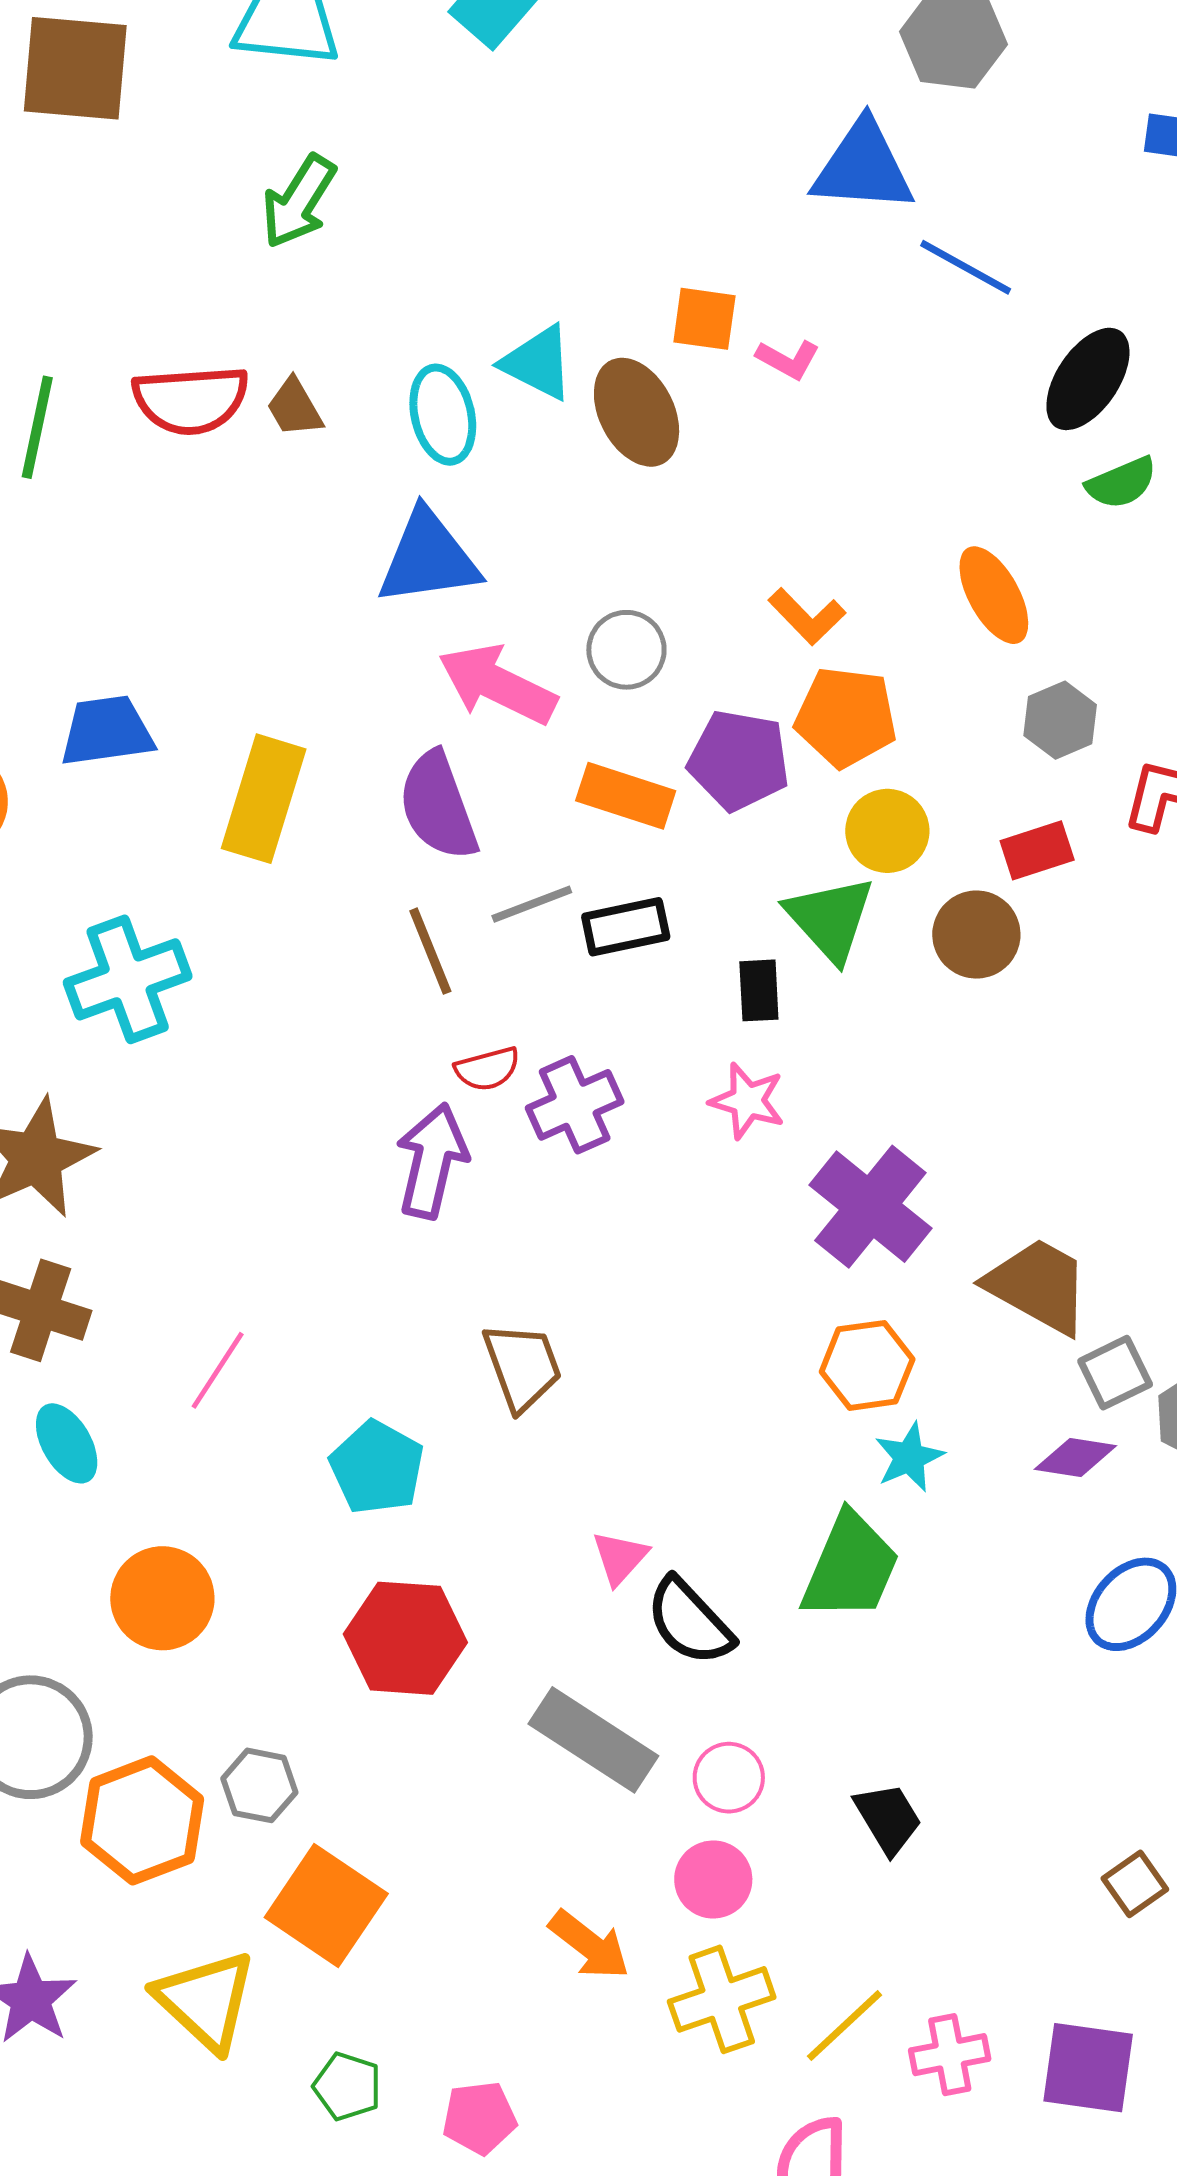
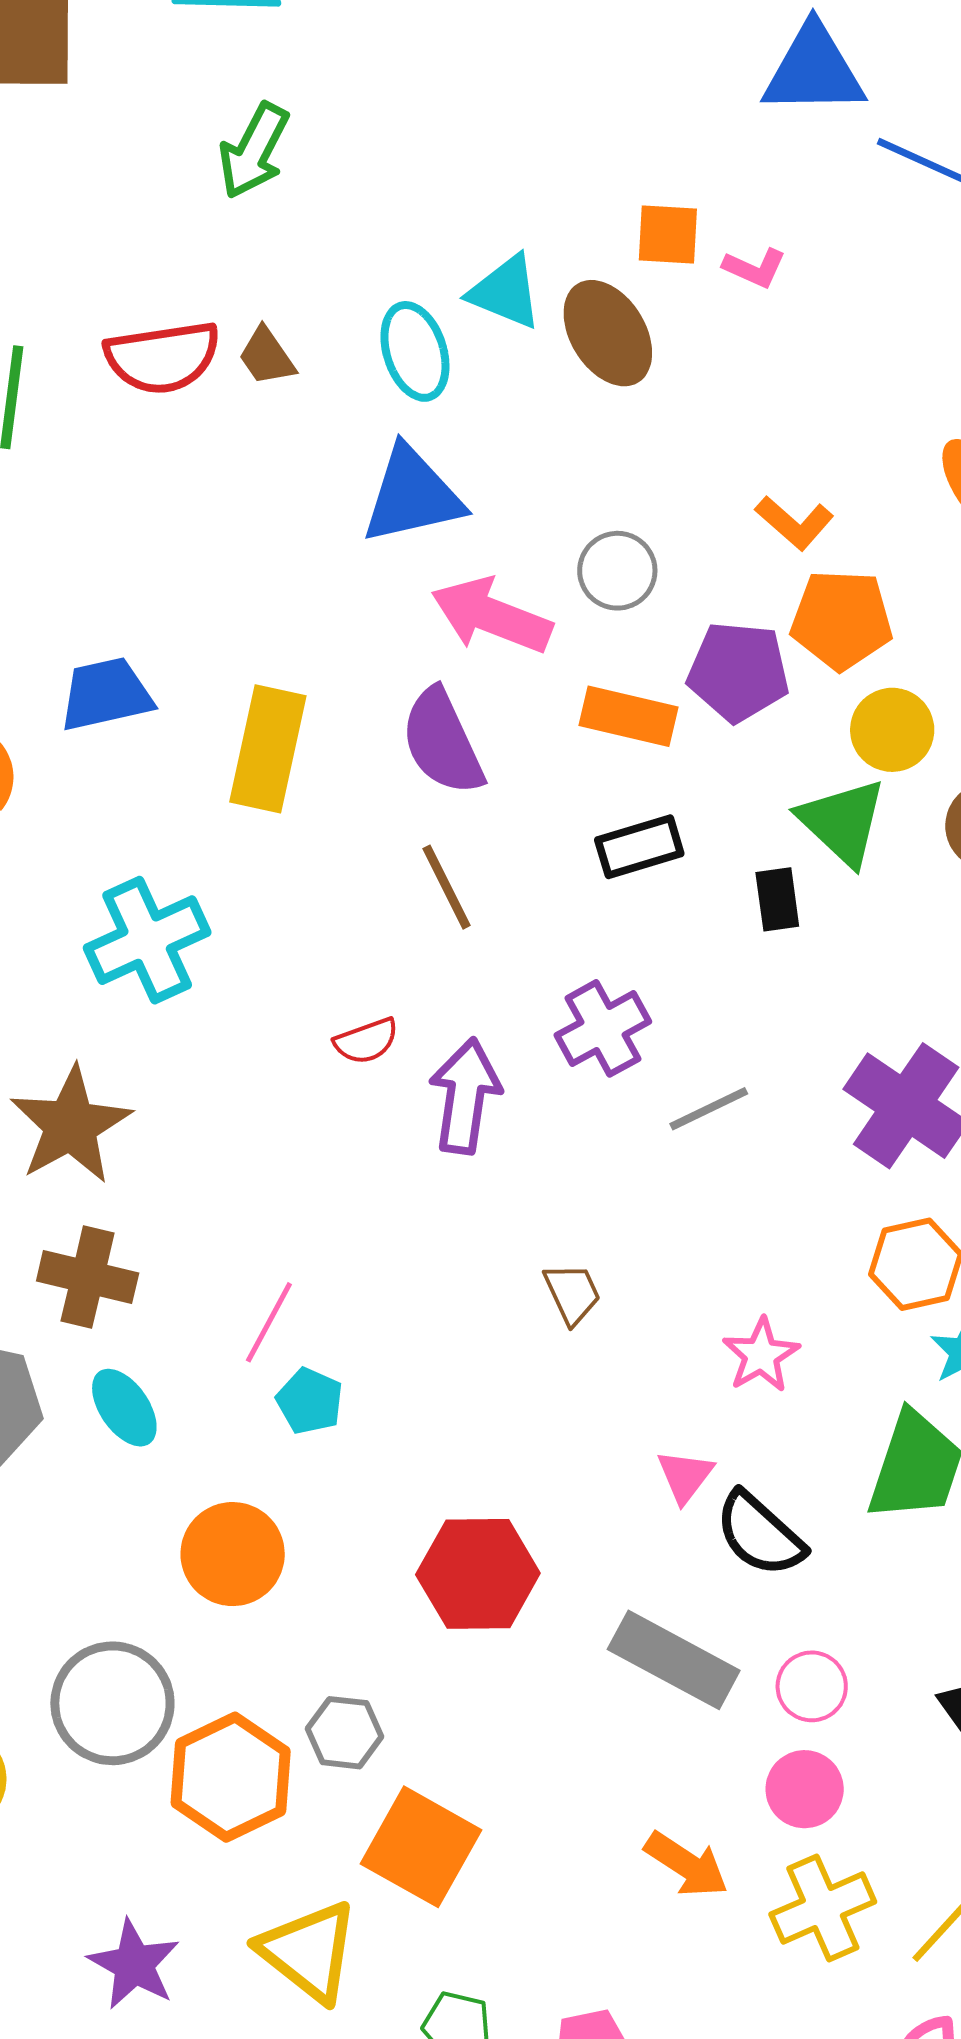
gray line: (532, 904) -> (709, 1109), moved
red semicircle: (487, 1069) -> (366, 1041), moved
pink star: (747, 1101) -> (761, 1355), moved, turned 30
brown trapezoid: (522, 1366) -> (572, 1293), size x0.7
cyan pentagon: (377, 1467) -> (310, 1401), moved, size x0.7

